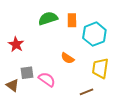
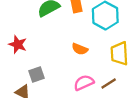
pink semicircle: (47, 79) -> (84, 83), moved, turned -48

